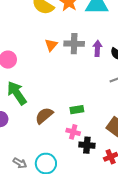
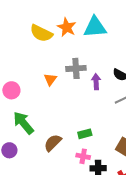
orange triangle: (51, 45) -> (50, 79), moved
purple arrow: (97, 48) -> (96, 82), moved

